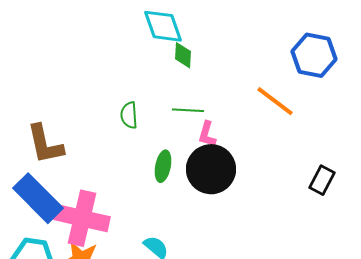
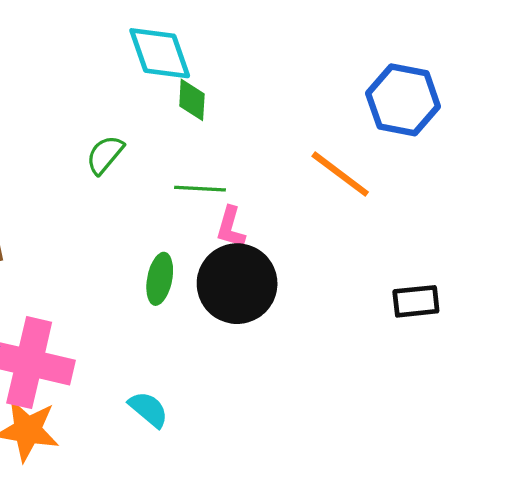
green semicircle: (129, 115) -> (105, 155), moved, turned 44
black rectangle: (322, 180) -> (416, 301), turned 56

